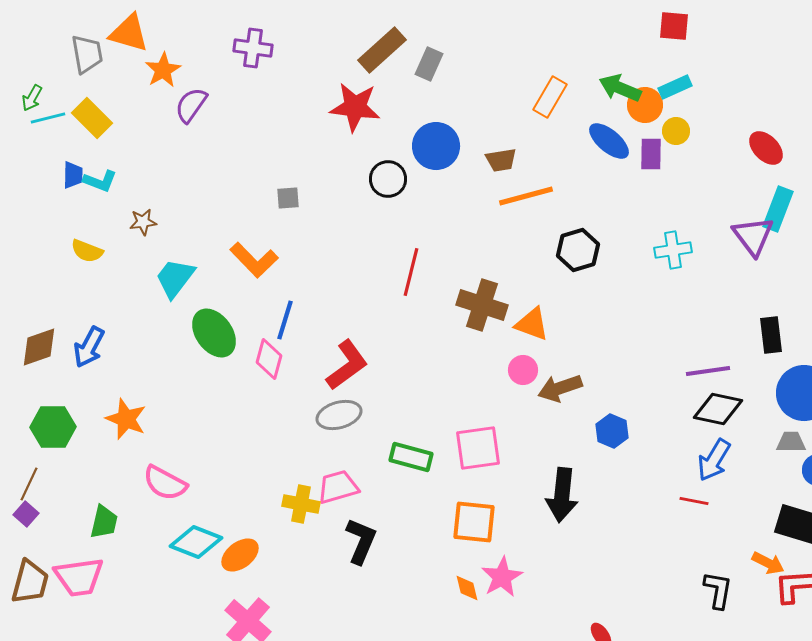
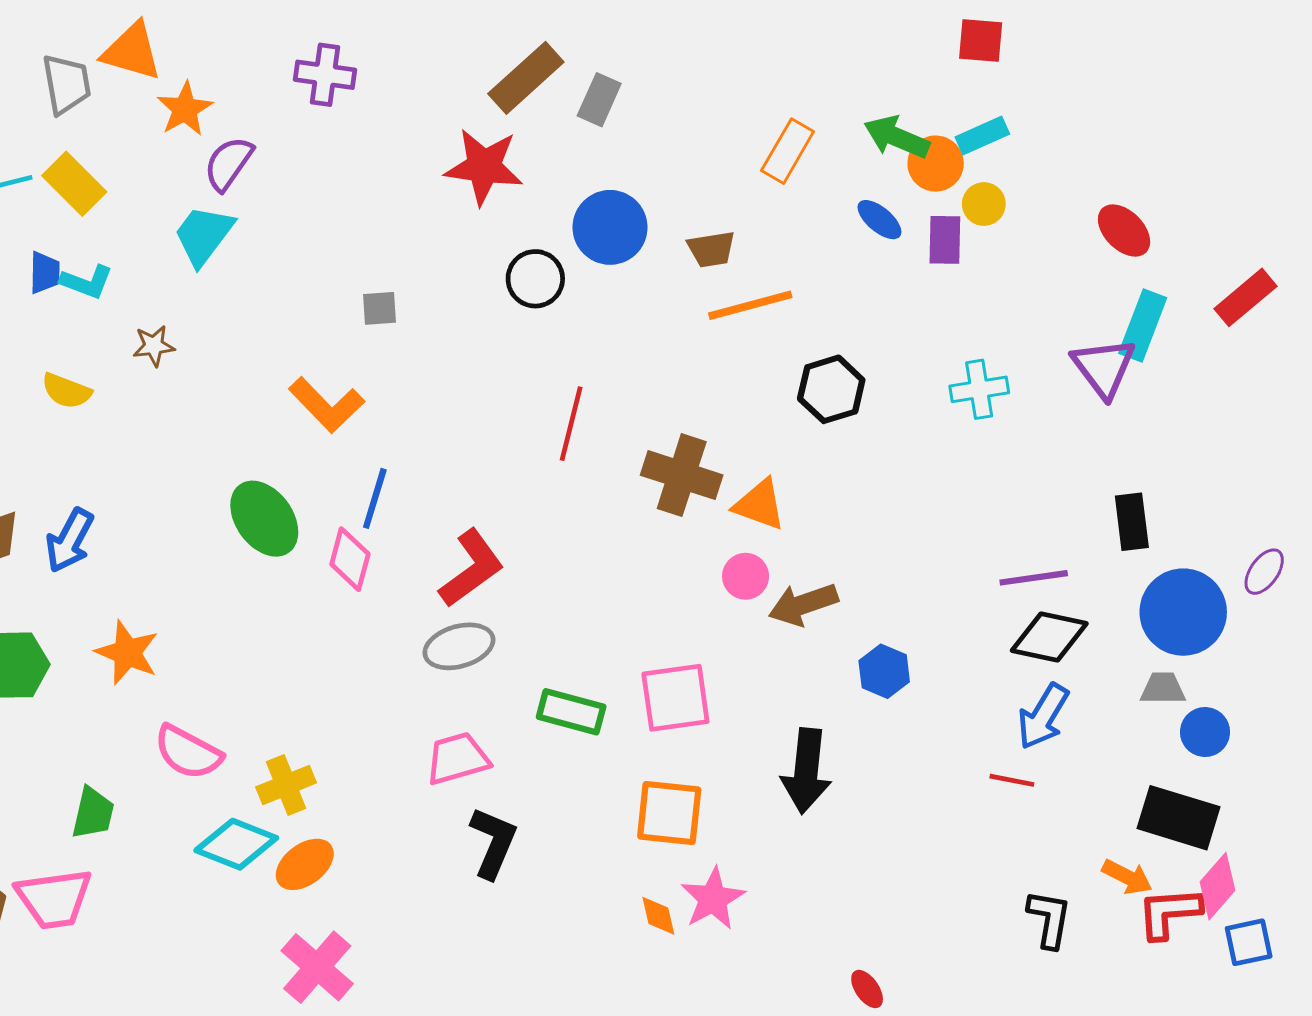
blue ellipse: (609, 141) -> (879, 220), size x0.7
cyan trapezoid: (175, 278) -> (204, 235), moved
yellow cross: (301, 504) -> (286, 785), moved, turned -33

